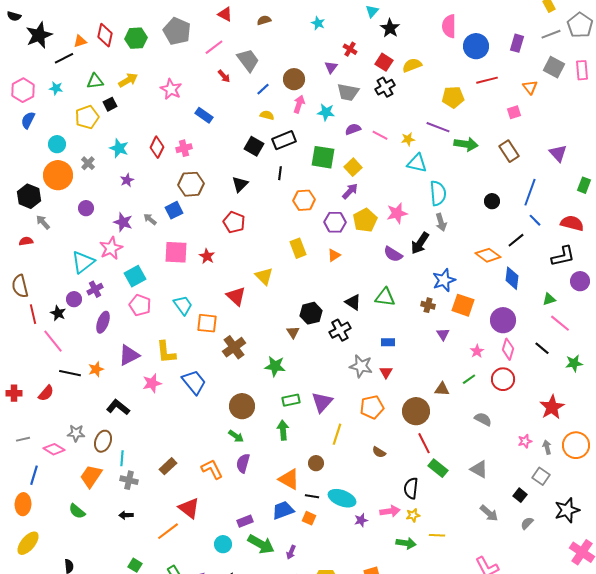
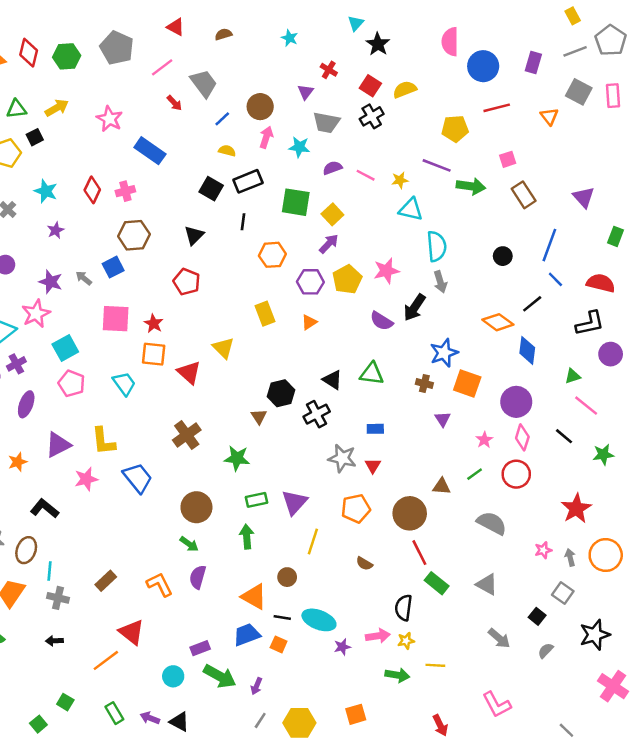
pink square: (514, 112) -> (508, 159), moved
blue rectangle: (204, 115) -> (150, 151), size x1.4
orange square: (207, 323) -> (154, 354), moved
gray semicircle: (483, 419) -> (492, 523), size x1.4

